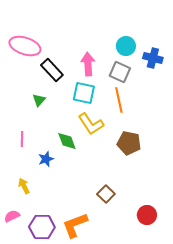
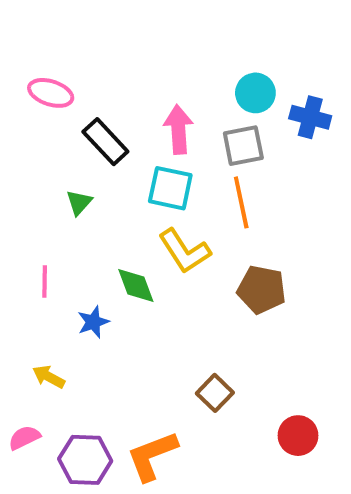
pink ellipse: (25, 46) -> (51, 93), size x0.7
gray square: (120, 72) -> (243, 146), turned -35
yellow arrow: (24, 186) -> (49, 377), turned -35

